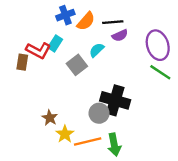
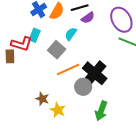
black cross: (115, 100) -> (95, 73), turned 35
orange line: (88, 142) -> (68, 69), moved
green arrow: (114, 145) -> (101, 111), turned 42

